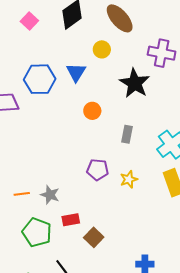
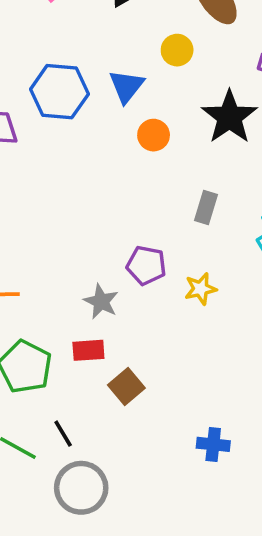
orange circle: (92, 111) -> (154, 135), moved
gray star: (50, 195) -> (101, 301), moved

